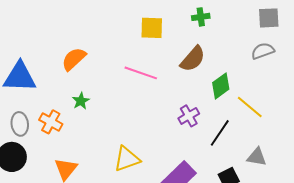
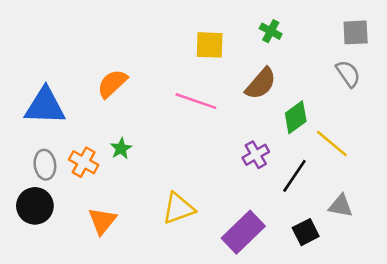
green cross: (201, 17) -> (271, 31), turned 36
gray semicircle: (263, 51) -> (348, 74), turned 75
green star: (81, 101) -> (121, 148), moved

